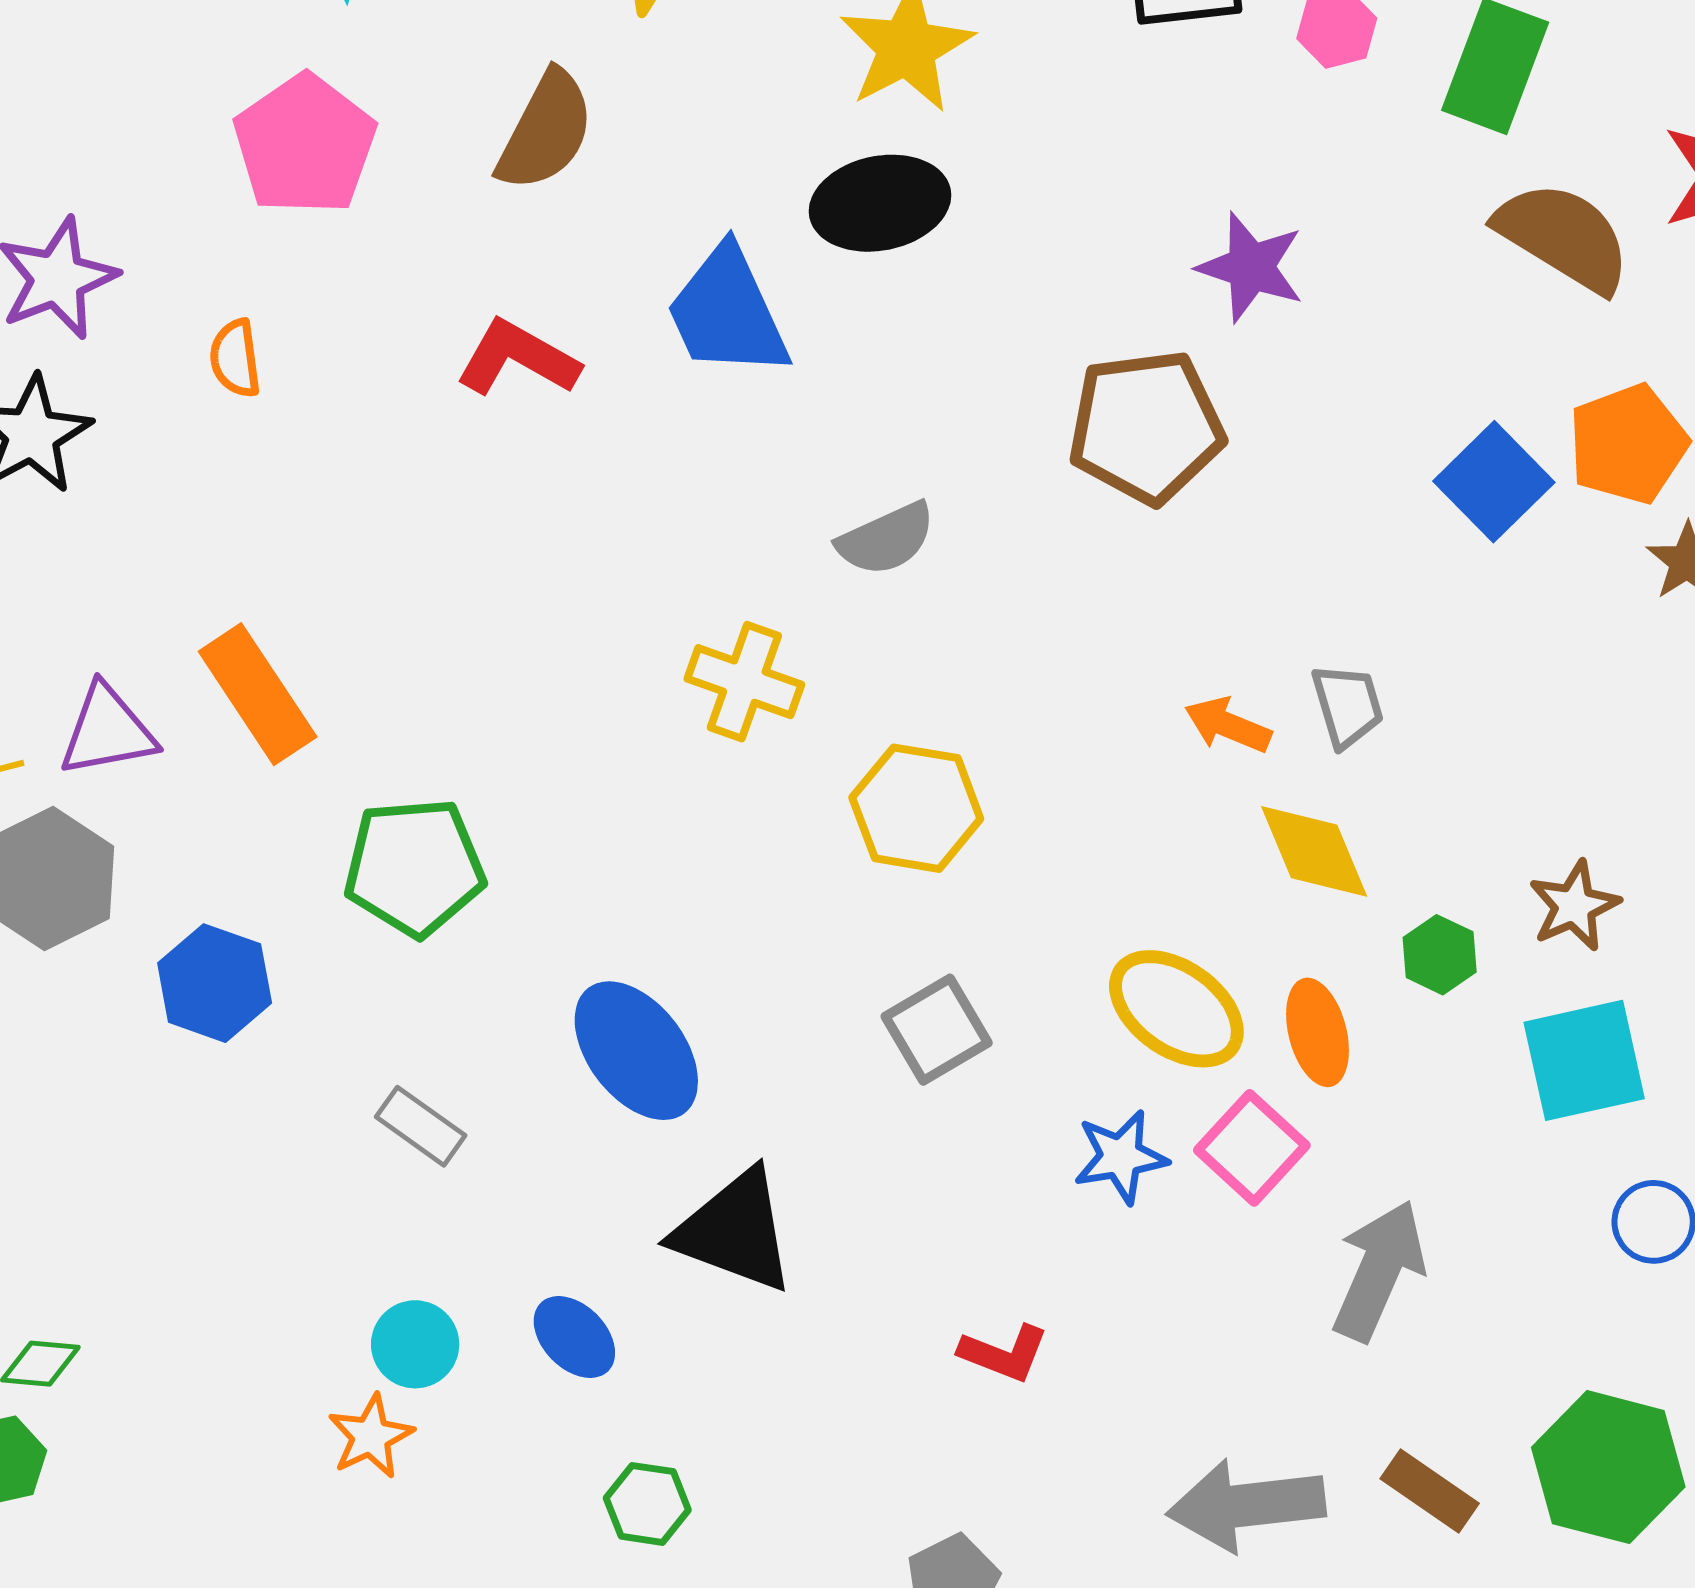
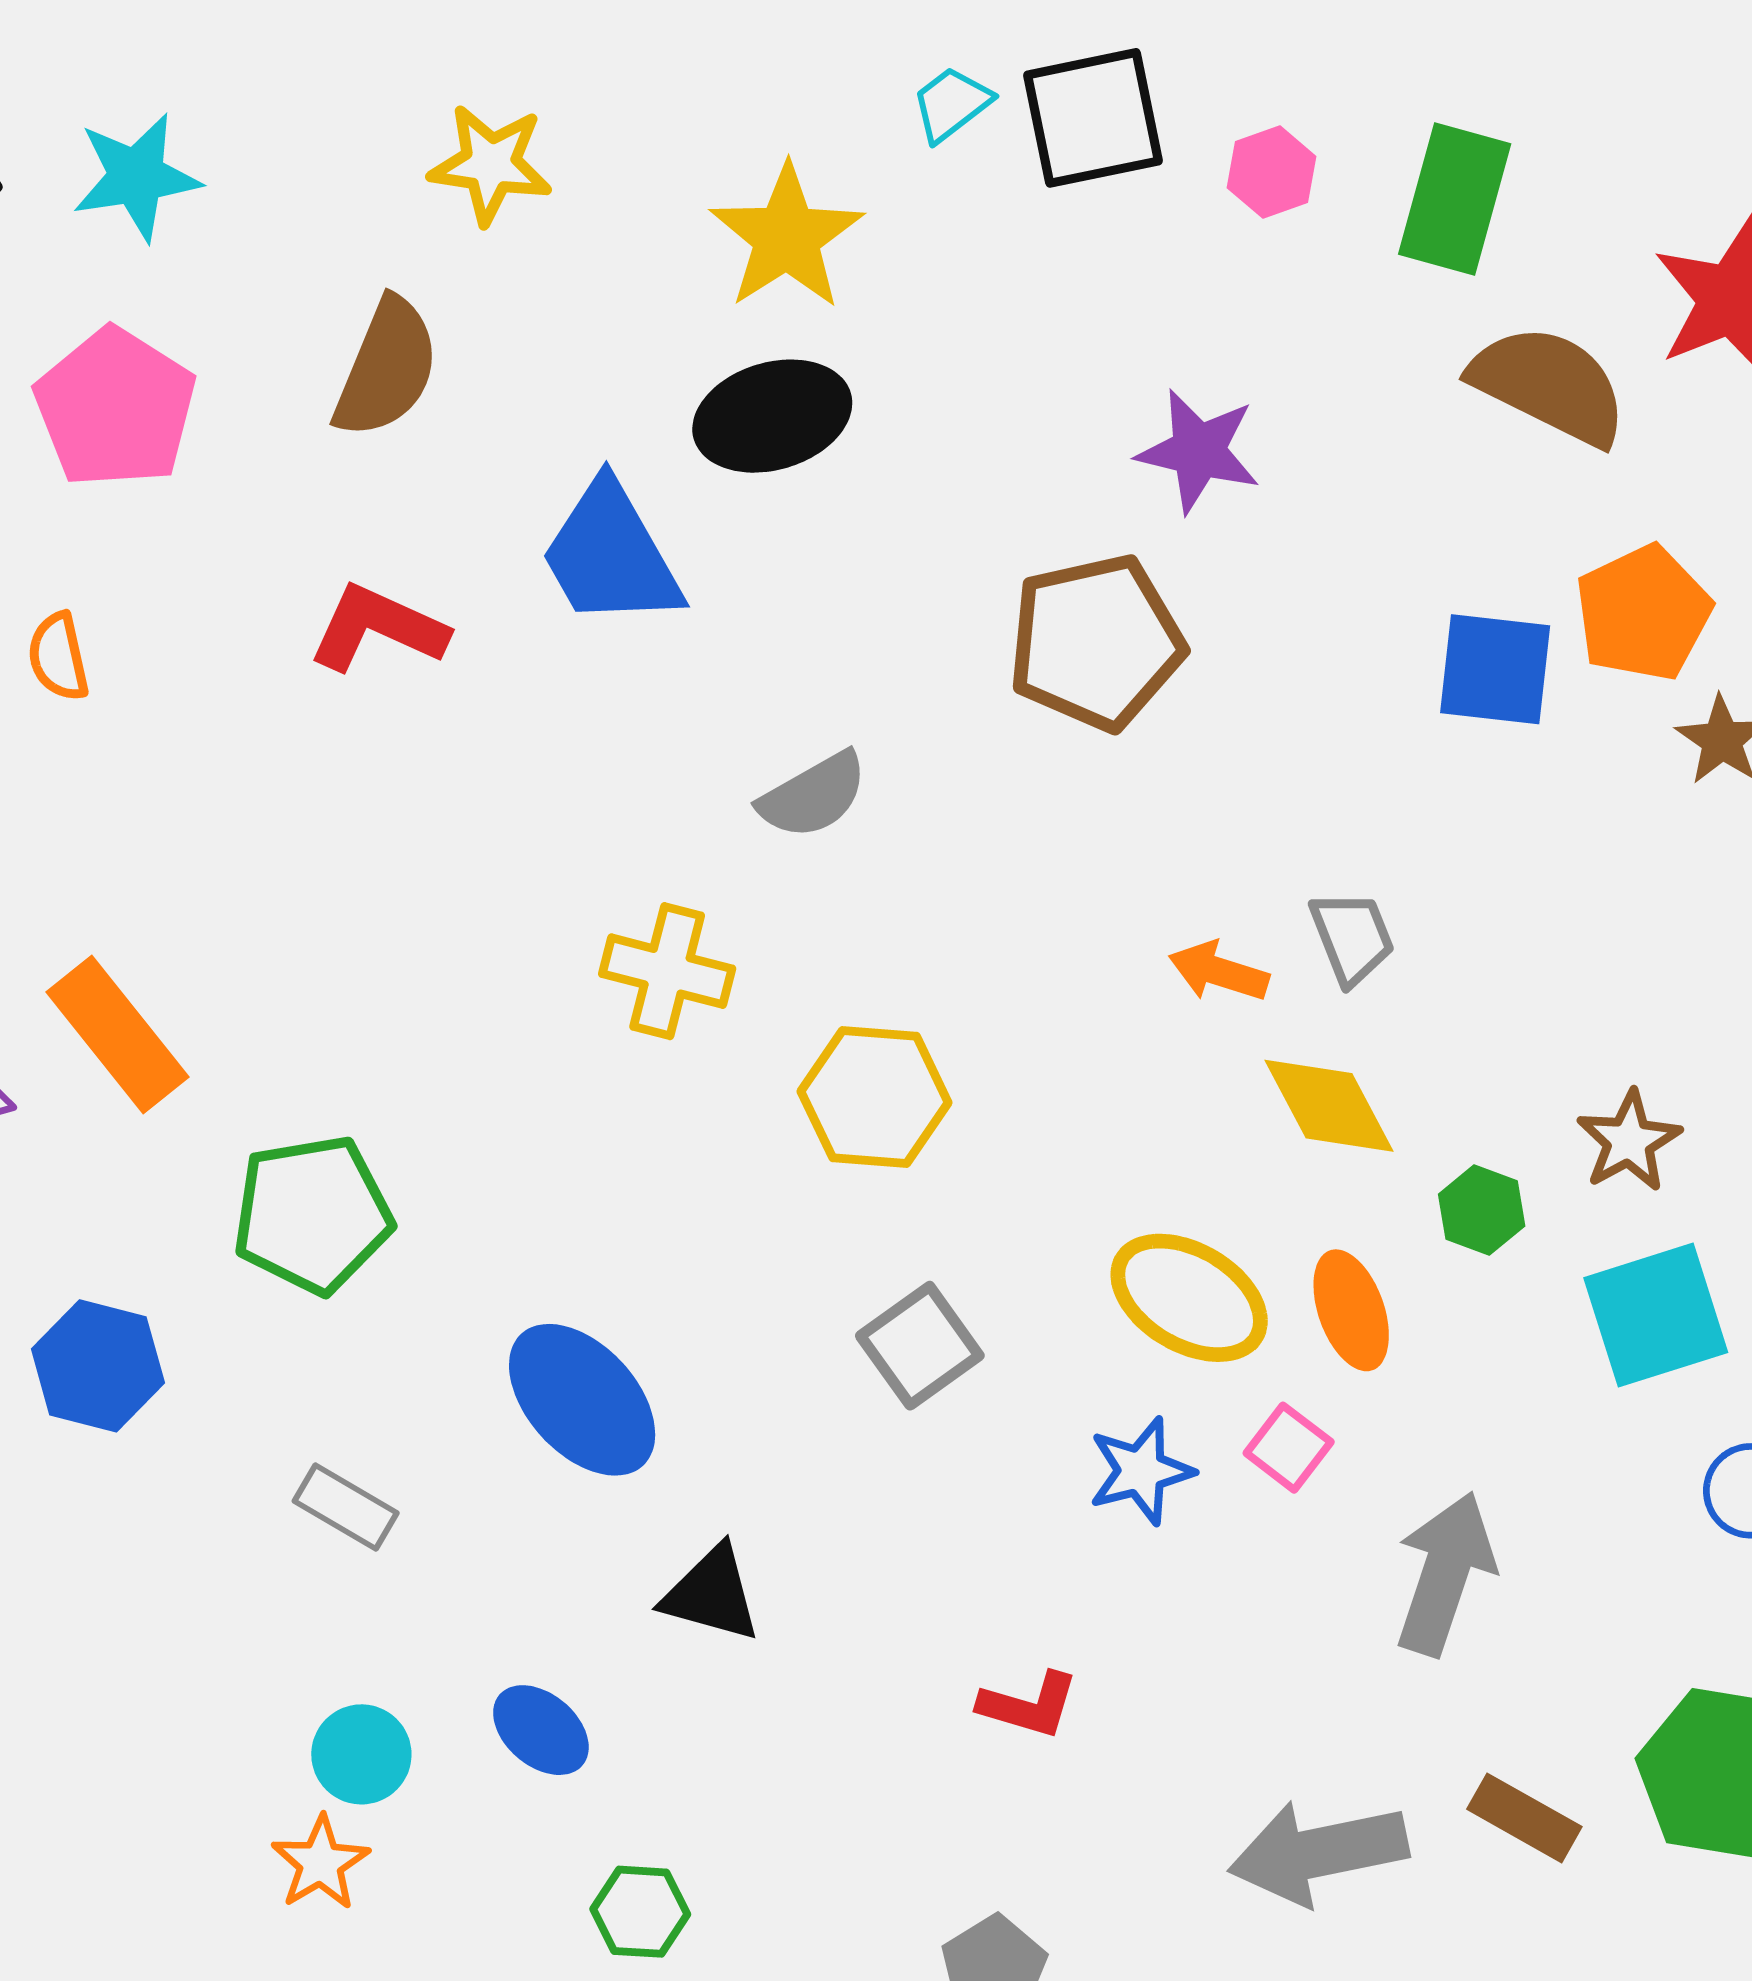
blue square: (1494, 482) -> (1495, 669), turned -34
pink square: (1252, 1148) -> (1289, 1448), size x0.7
black triangle: (735, 1231) -> (712, 1594), size x0.7

